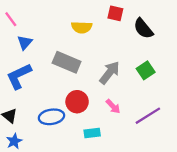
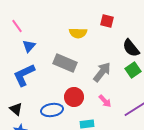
black semicircle: (143, 28) -> (131, 48), moved

